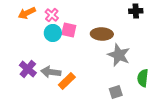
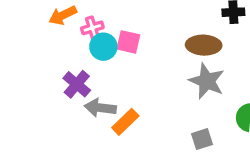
pink cross: (52, 15) -> (92, 28), moved, turned 32
brown ellipse: (102, 34) -> (204, 45), moved
purple cross: (28, 69) -> (77, 84), moved

